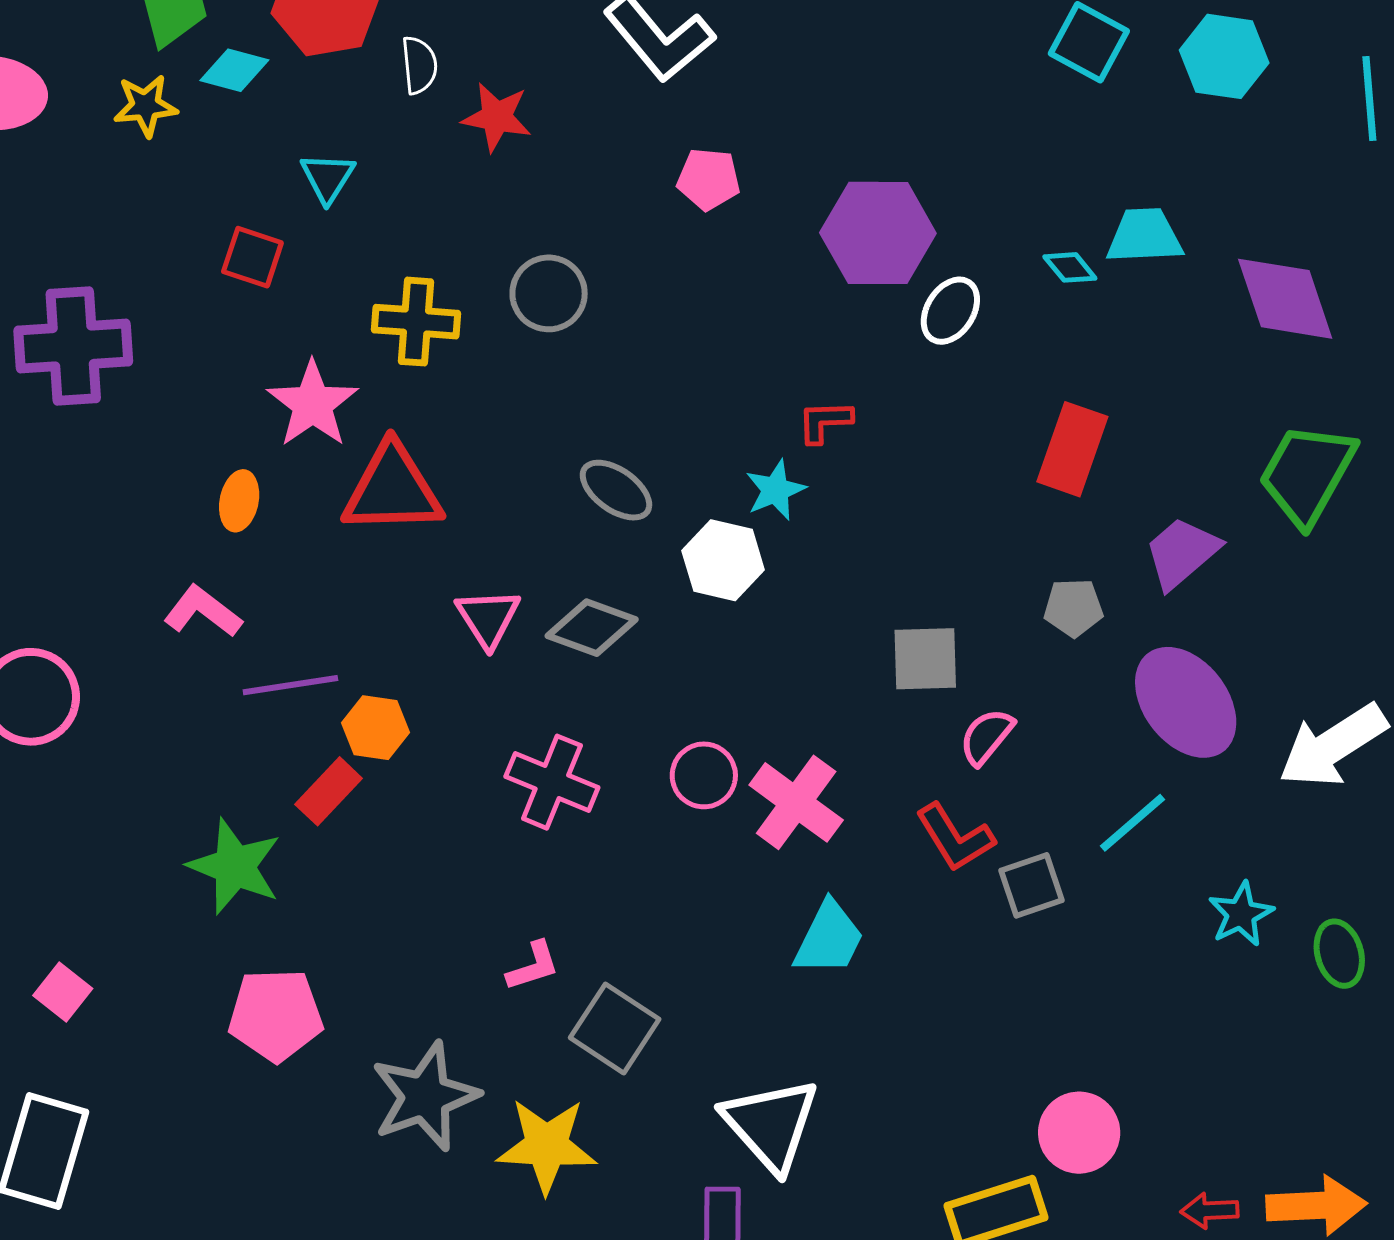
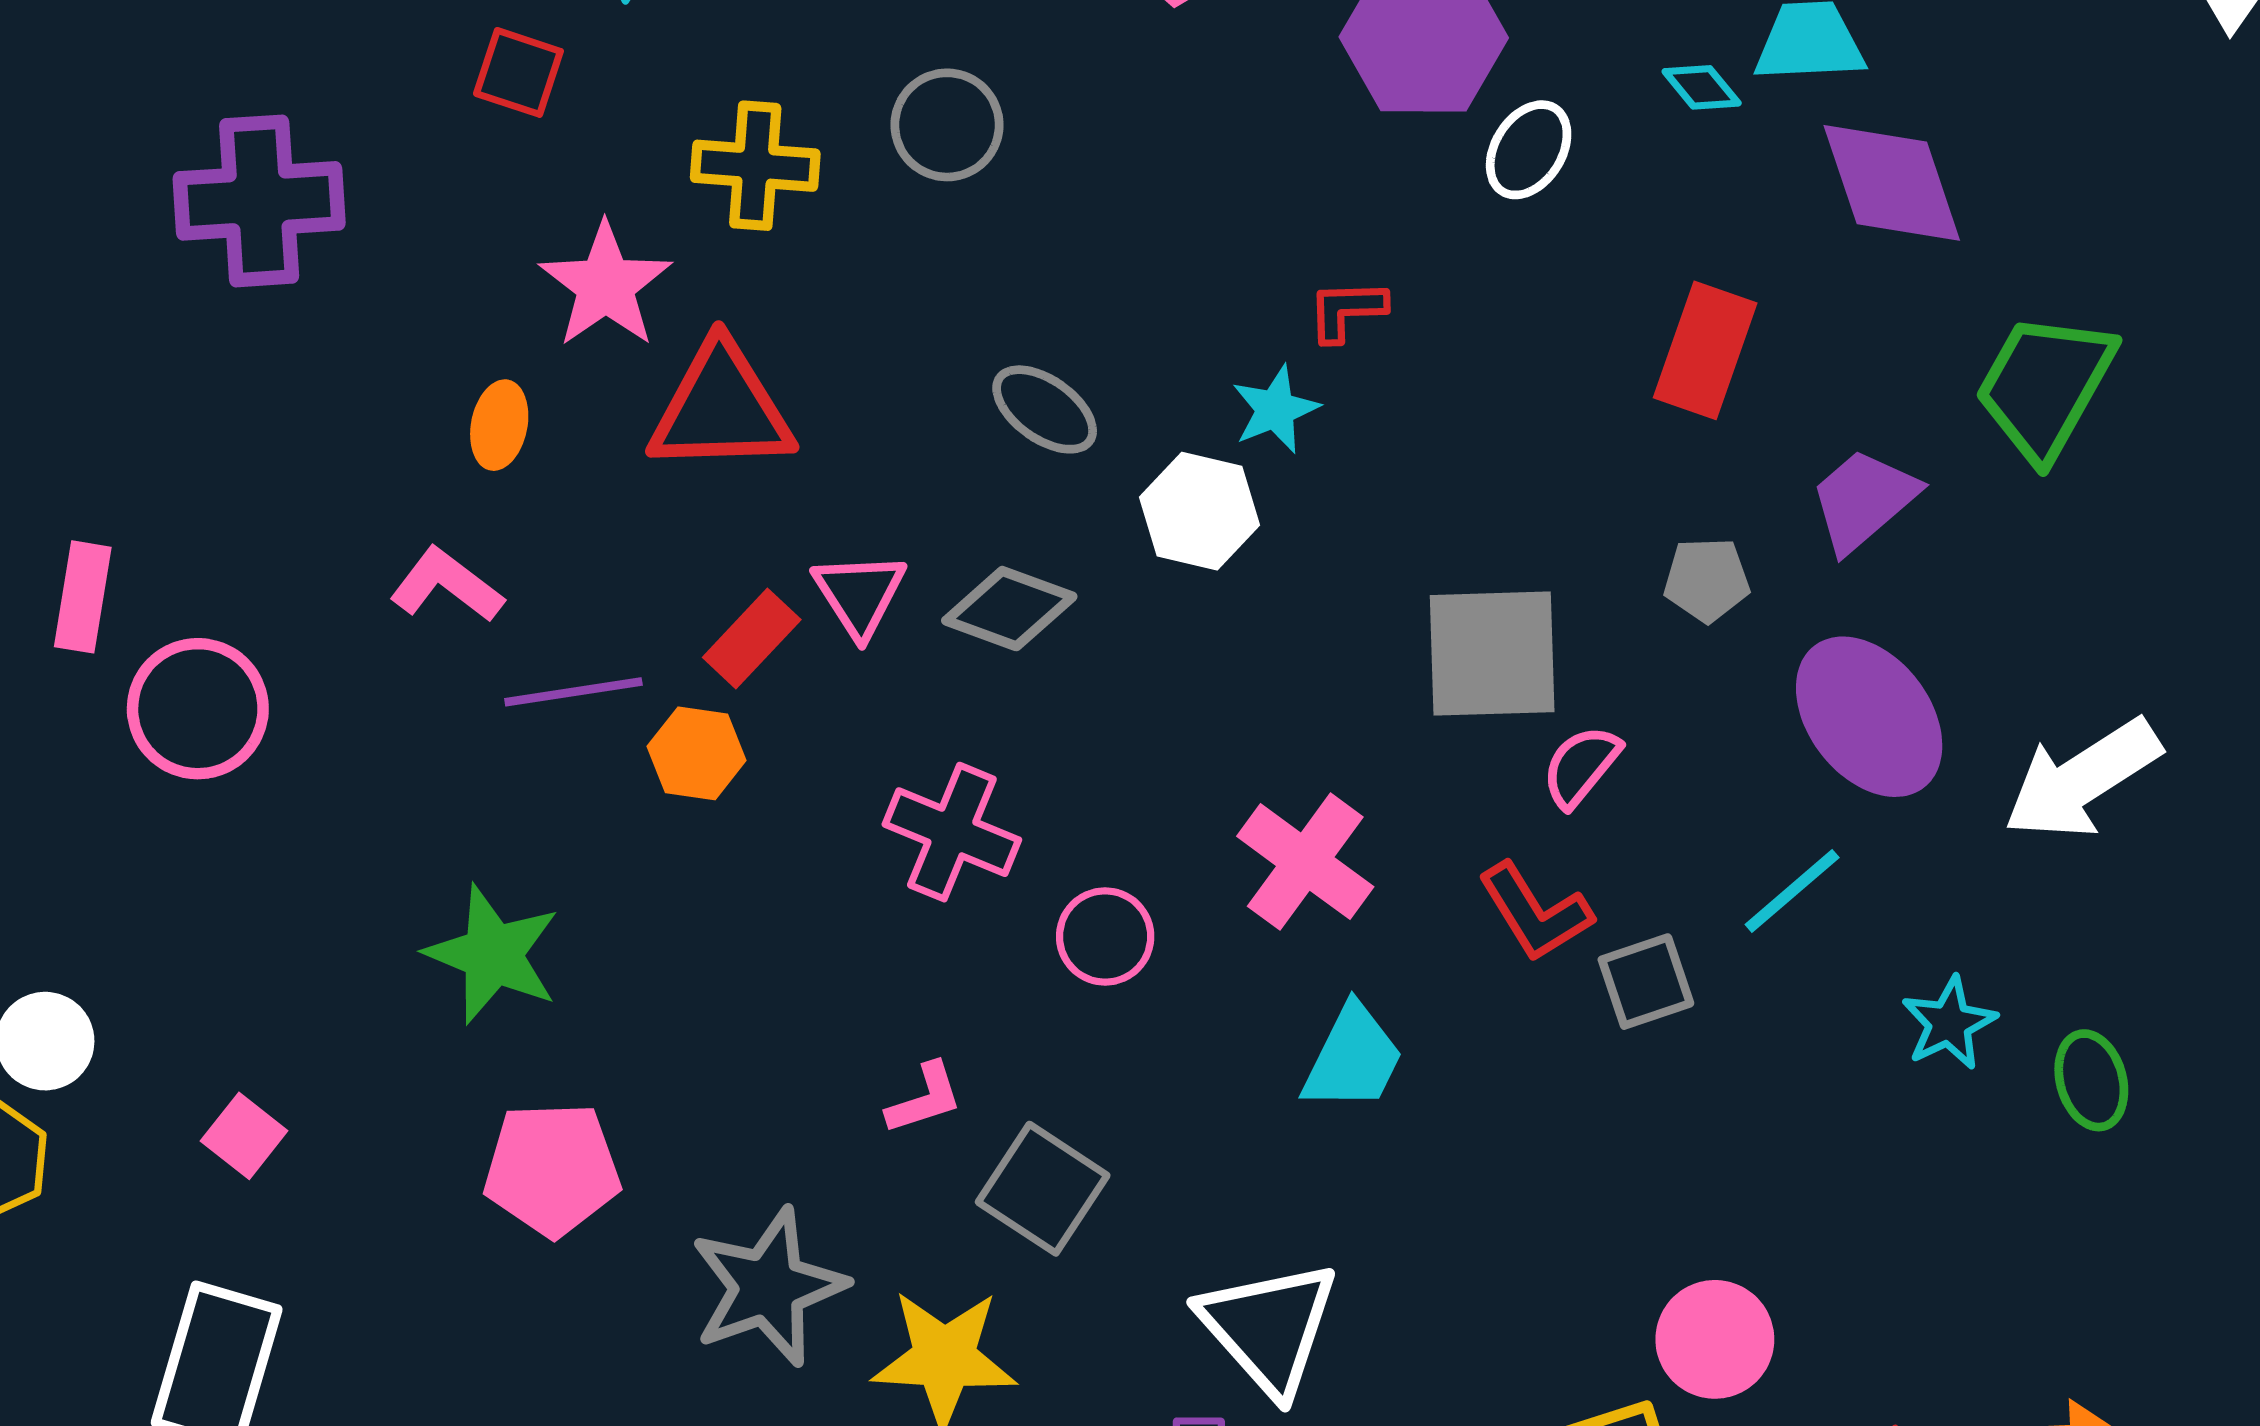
purple diamond: (1285, 299) -> (1892, 183), moved
gray square: (925, 659) -> (1492, 654), size x1.4
pink circle: (704, 775) -> (1105, 936), moved
red rectangle: (329, 791) -> (752, 639), moved

